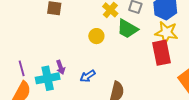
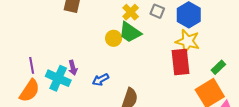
green trapezoid: (127, 29) -> (130, 32), moved
cyan cross: (48, 78) -> (58, 78), turned 30

